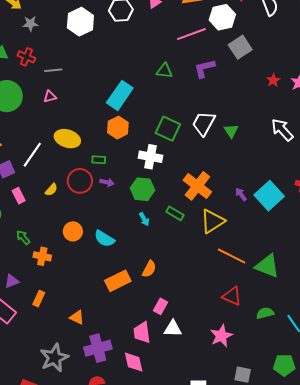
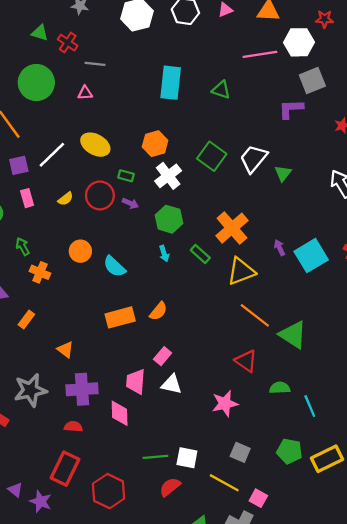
purple L-shape: (204, 68) -> (291, 109), moved
cyan rectangle: (120, 95) -> (171, 83), moved, turned -40
white cross: (151, 157) -> (168, 176), moved, turned 30

